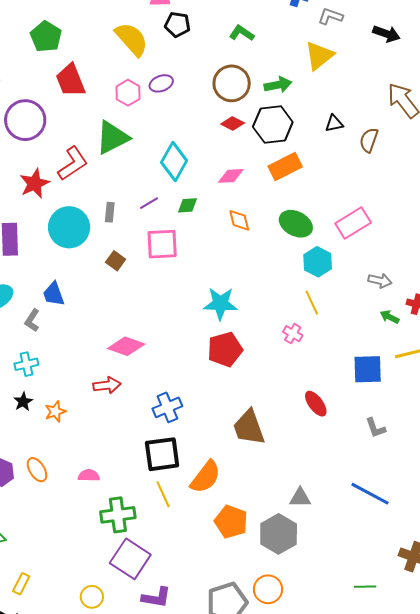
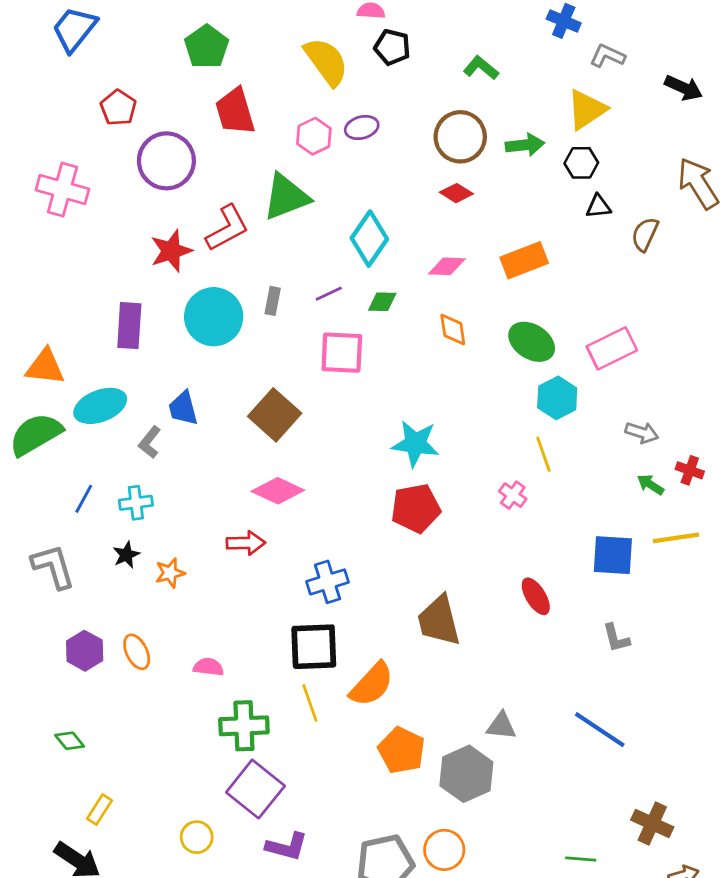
black hexagon: (273, 125) -> (581, 163), moved, size x0.6
brown square: (116, 261) -> (275, 415), moved, size x1.8

